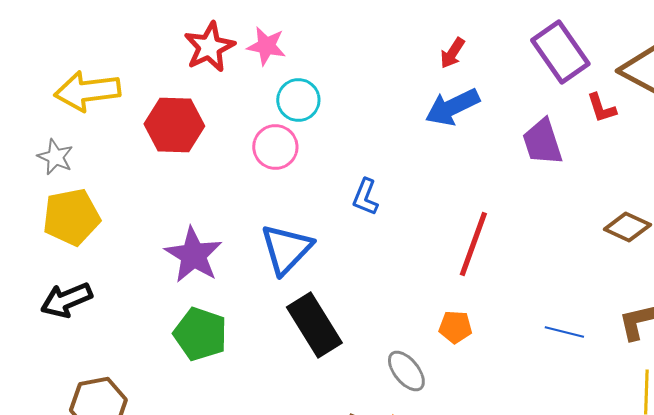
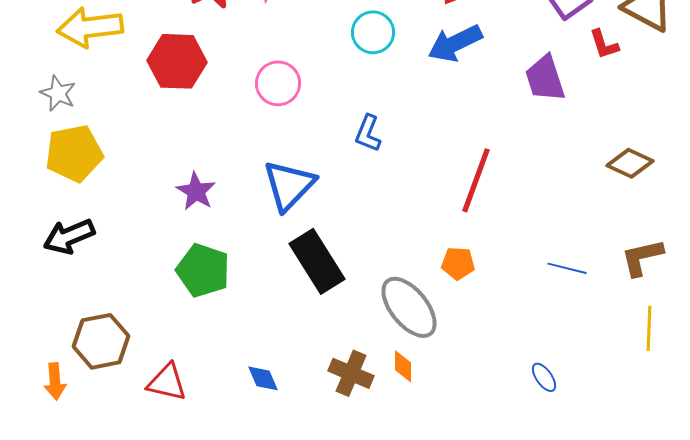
cyan circle: (298, 100) -> (373, 32), moved
purple star: (193, 255) -> (196, 191), size x0.7
gray ellipse: (406, 371) -> (409, 307), size x1.5

